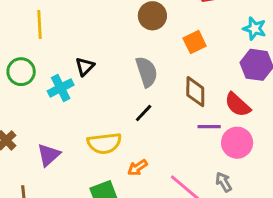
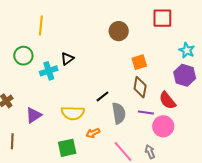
orange square: (195, 42) -> (139, 62), moved
gray semicircle: (147, 72) -> (119, 113), moved

